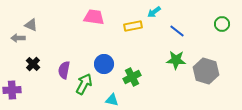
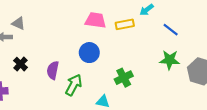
pink trapezoid: (94, 17) -> (96, 20), moved
blue circle: (104, 64) -> (89, 53), moved

